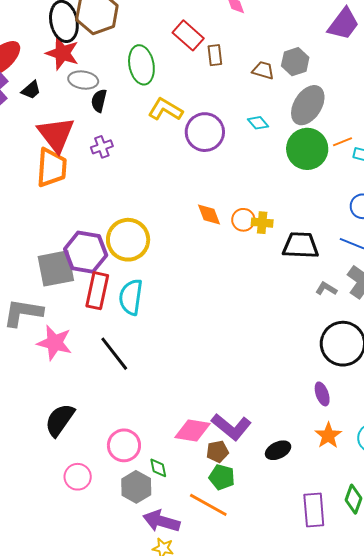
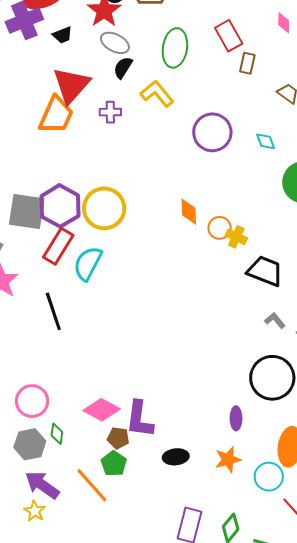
yellow L-shape: (165, 109) -> (157, 94), moved
purple L-shape: (231, 427) -> (140, 419), turned 39

